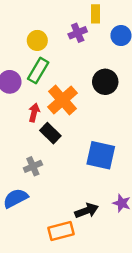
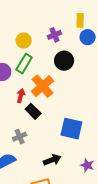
yellow rectangle: (95, 14) -> (80, 20), moved
black circle: (105, 82) -> (64, 61), moved
black arrow: (87, 211) -> (52, 160), moved

